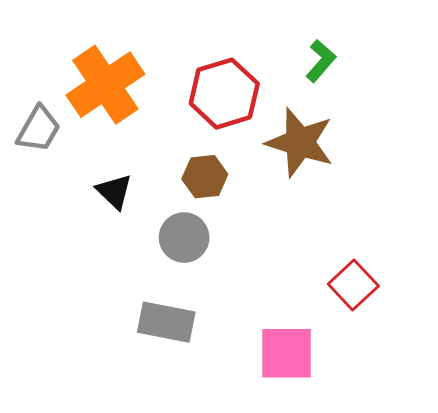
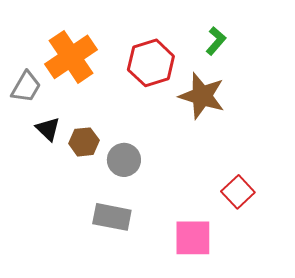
brown hexagon: (205, 177) -> (84, 142), moved
black triangle: (114, 191) -> (48, 129), moved

